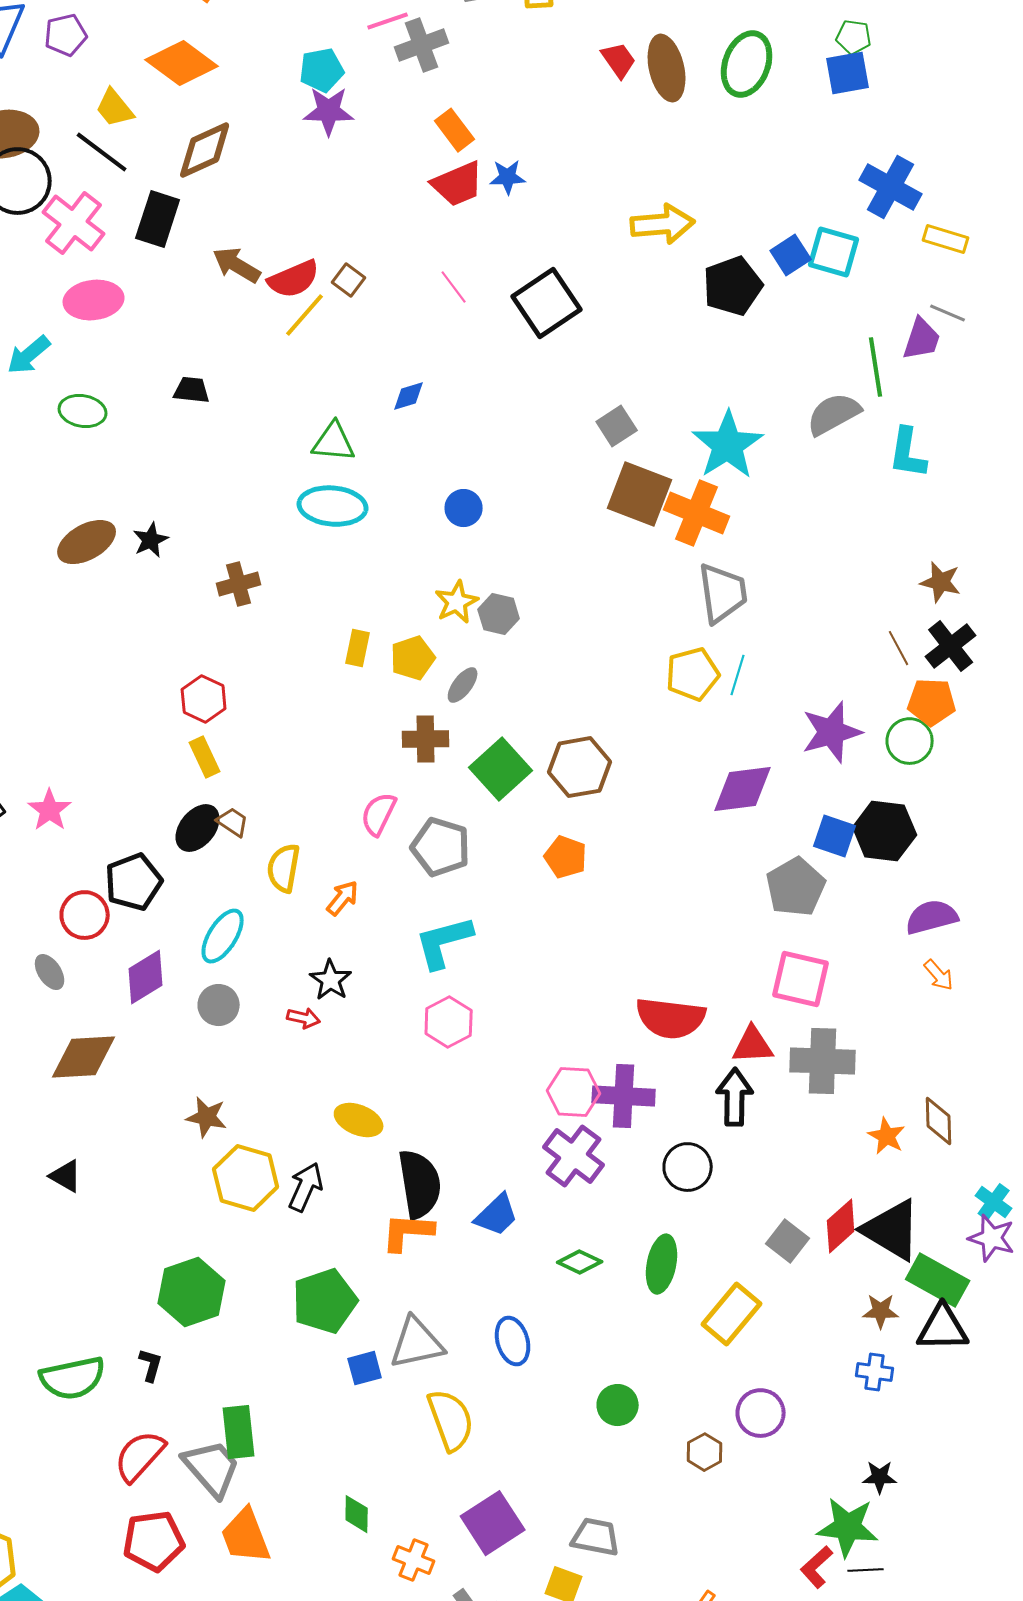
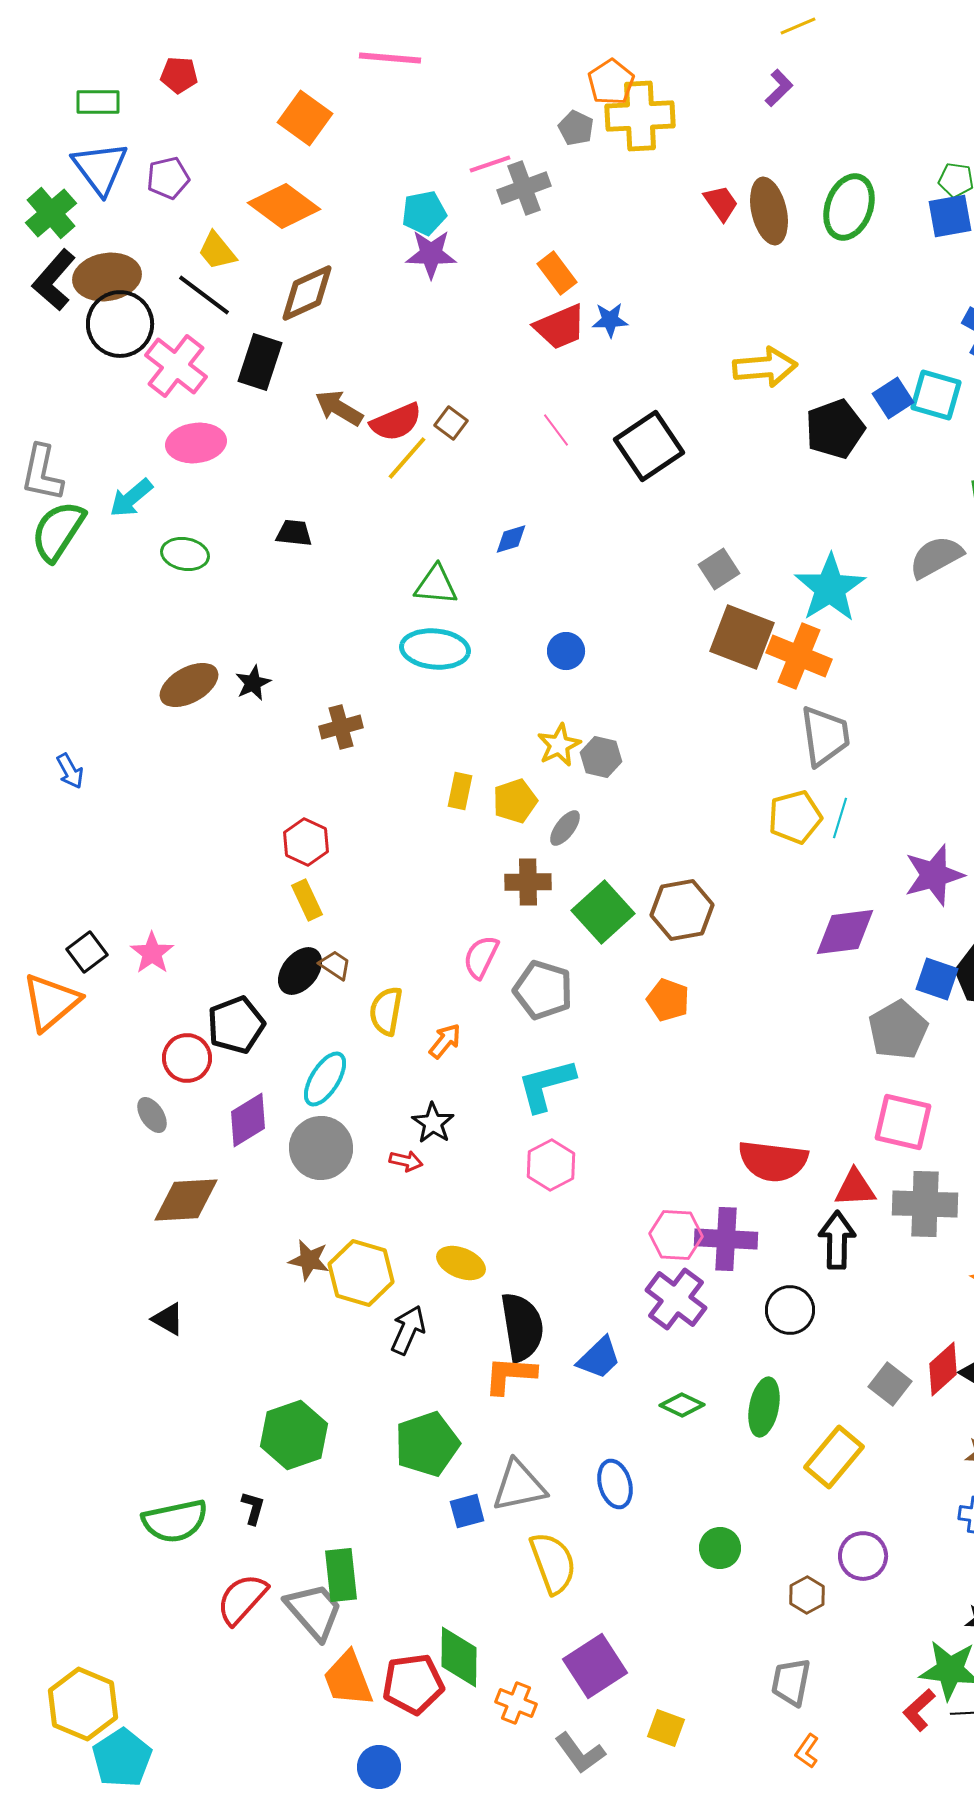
gray circle: (219, 1005) -> (321, 1148), size x1.5
yellow hexagon: (246, 1178) -> (361, 1273), moved
green diamond: (357, 1514) -> (459, 1657), size x1.6
gray trapezoid: (596, 1537) -> (791, 1682), moved, turned -90
red pentagon: (154, 1541) -> (413, 1684), moved

